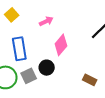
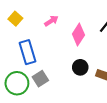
pink diamond: (61, 45) -> (78, 35), moved
black circle: (47, 68) -> (80, 67), moved

